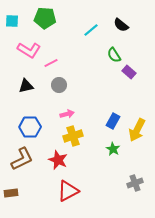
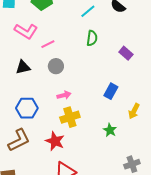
green semicircle: (114, 55) -> (92, 38), moved, turned -140
blue rectangle: (113, 121) -> (111, 91), moved
yellow arrow: (137, 130) -> (134, 111), size x0.7

